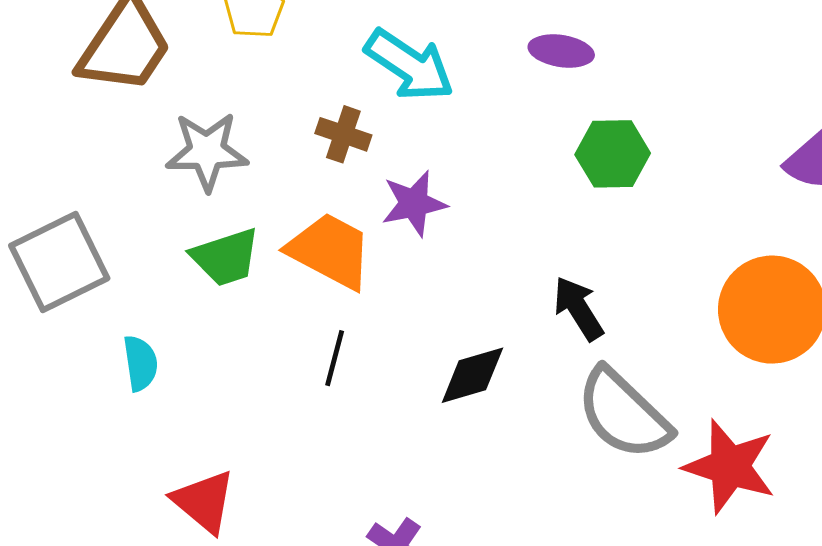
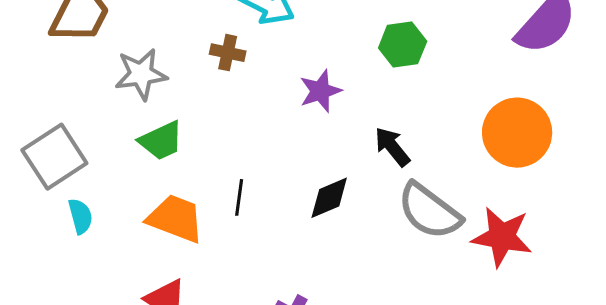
purple star: (414, 203) -> (320, 91), moved
orange trapezoid: (330, 251) -> (176, 219), moved
cyan semicircle: (140, 363) -> (80, 216), moved

